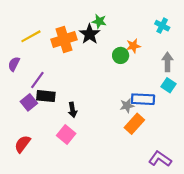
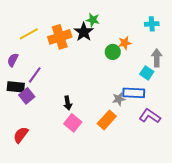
cyan cross: (162, 26) -> (152, 24), turned -32
cyan square: (169, 85) -> (147, 73), moved
black rectangle: (46, 96) -> (16, 87), moved
orange rectangle: (134, 124) -> (107, 120), moved
pink square: (66, 134) -> (73, 123), moved
purple L-shape: (160, 159) -> (150, 116), moved

